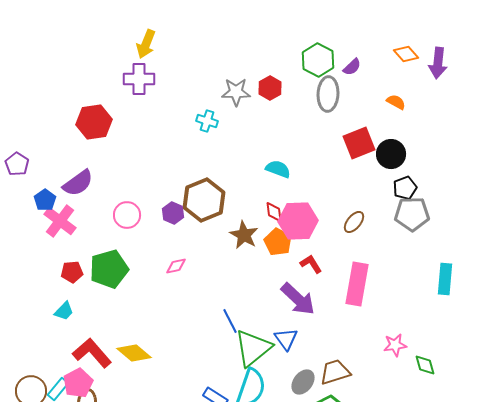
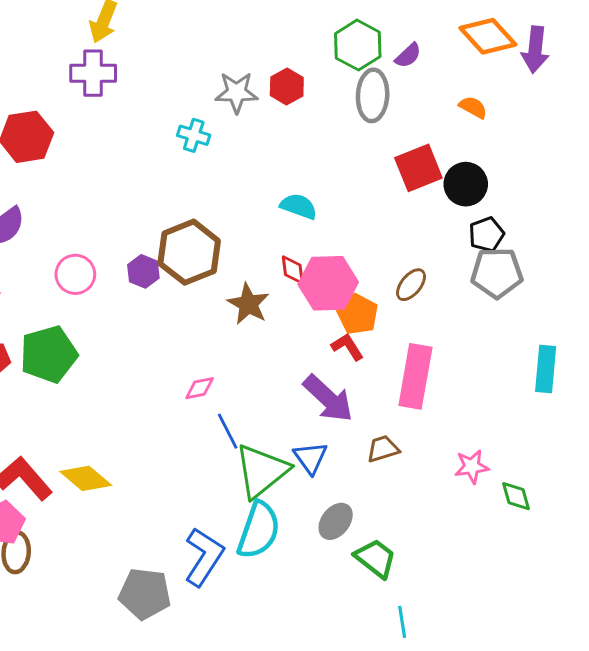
orange diamond: (406, 54) -> (488, 36), size x1.5
orange pentagon: (278, 242) -> (358, 314), moved
pink diamond: (176, 266) -> (200, 388), moved
brown trapezoid: (335, 372) -> (383, 449), moved, size x0.7

